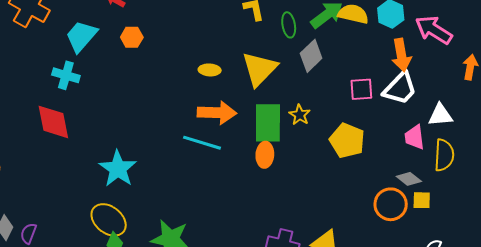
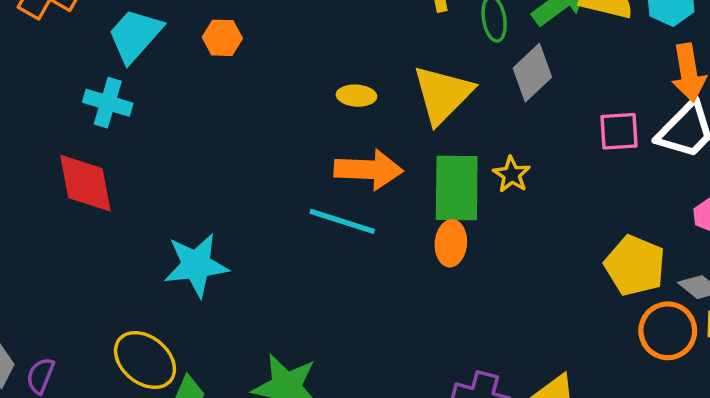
yellow pentagon: (347, 141) -> (635, 266), moved
cyan star: (118, 169) -> (196, 265), turned 30
yellow ellipse: (109, 220) -> (145, 360), moved

